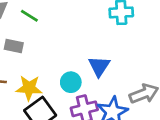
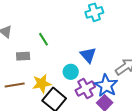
green line: (29, 16) -> (44, 39), moved, turned 40

